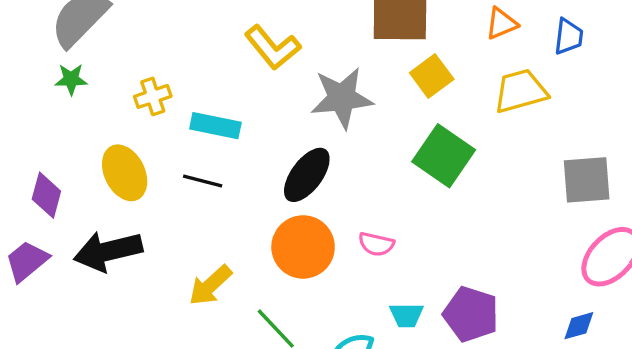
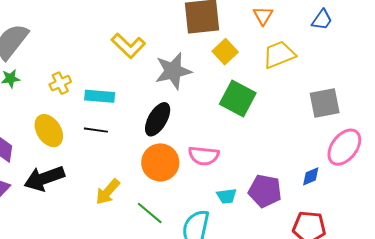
orange triangle: (501, 24) -> (263, 16), turned -30
blue trapezoid: (569, 37) -> (322, 20), moved, turned 35
pink semicircle: (376, 244) -> (204, 156), size x1.4
blue diamond: (579, 326) -> (311, 176), moved

